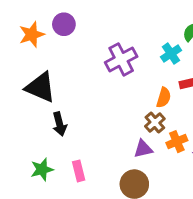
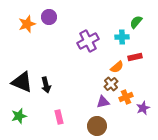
cyan cross: (171, 54) -> (122, 37), turned 32
black triangle: (40, 87) -> (22, 82), moved
orange semicircle: (164, 98) -> (117, 67), turned 32
green star: (42, 169) -> (19, 116), moved

